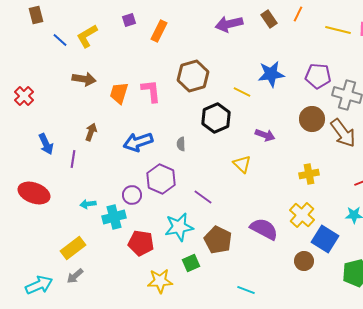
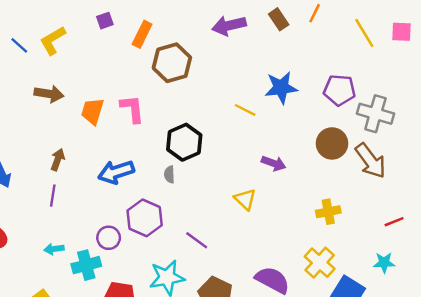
yellow line: (338, 30) -> (364, 33), turned 45
brown hexagon: (193, 76) -> (172, 63), moved
black hexagon: (216, 118) -> (184, 142), moved
purple line: (73, 159) -> (53, 196), moved

